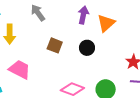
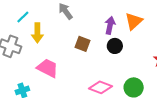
purple arrow: (83, 15) -> (110, 25), moved

